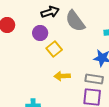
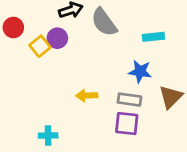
yellow square: (54, 49) -> (40, 46), moved

